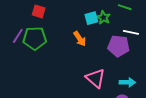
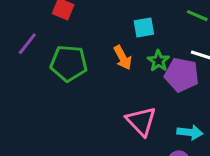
green star: (103, 17) -> (158, 61), moved
green pentagon: (35, 38) -> (69, 63), moved

